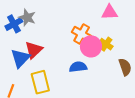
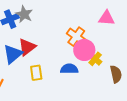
yellow cross: (106, 44) -> (95, 59), moved
yellow rectangle: (40, 82) -> (36, 73), moved, size x0.7

